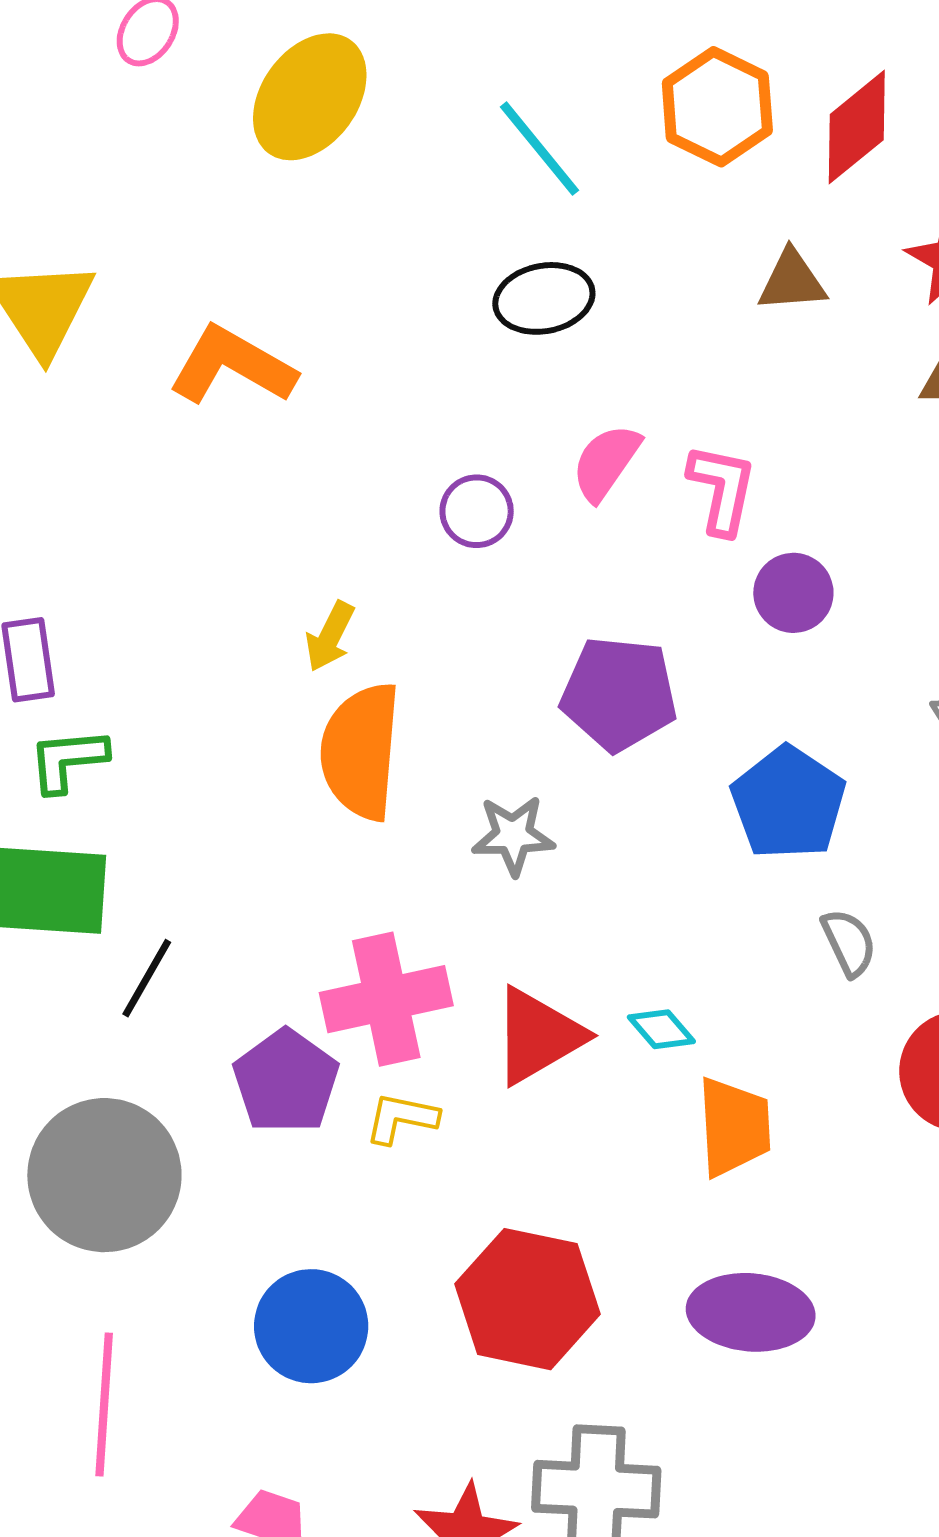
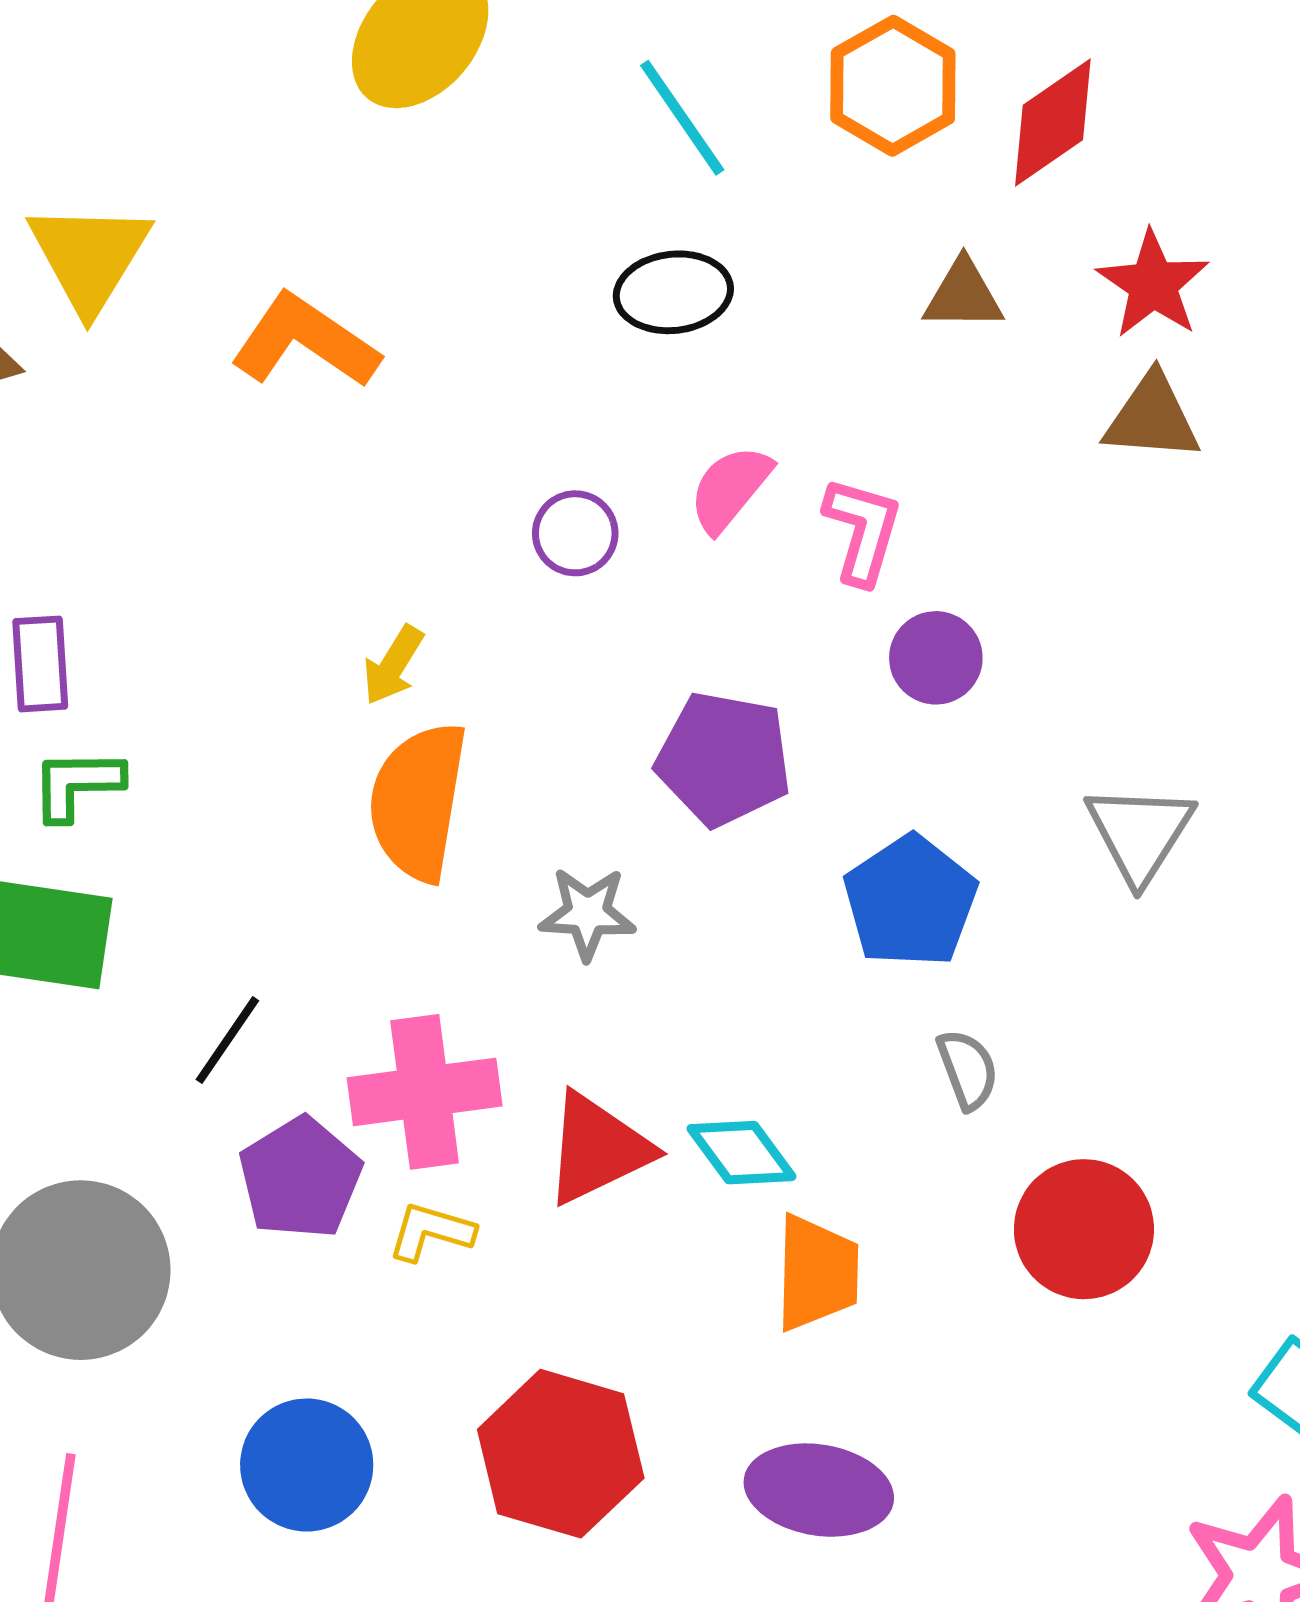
black line: (147, 978) -> (227, 1040), moved
cyan diamond: (661, 1029) -> (742, 1153), size x1.4

